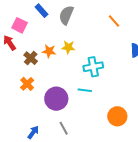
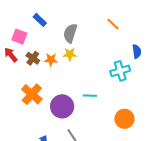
gray semicircle: (66, 15) -> (70, 33), moved
brown cross: (31, 58) -> (33, 58), moved
cyan cross: (93, 67) -> (120, 71), moved
orange cross: (27, 84) -> (32, 94), size x1.5

